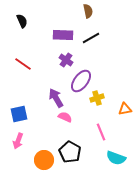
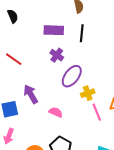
black line: (91, 38) -> (82, 33), turned -54
purple arrow: (56, 98) -> (31, 94), moved
pink line: (101, 132) -> (97, 112), moved

